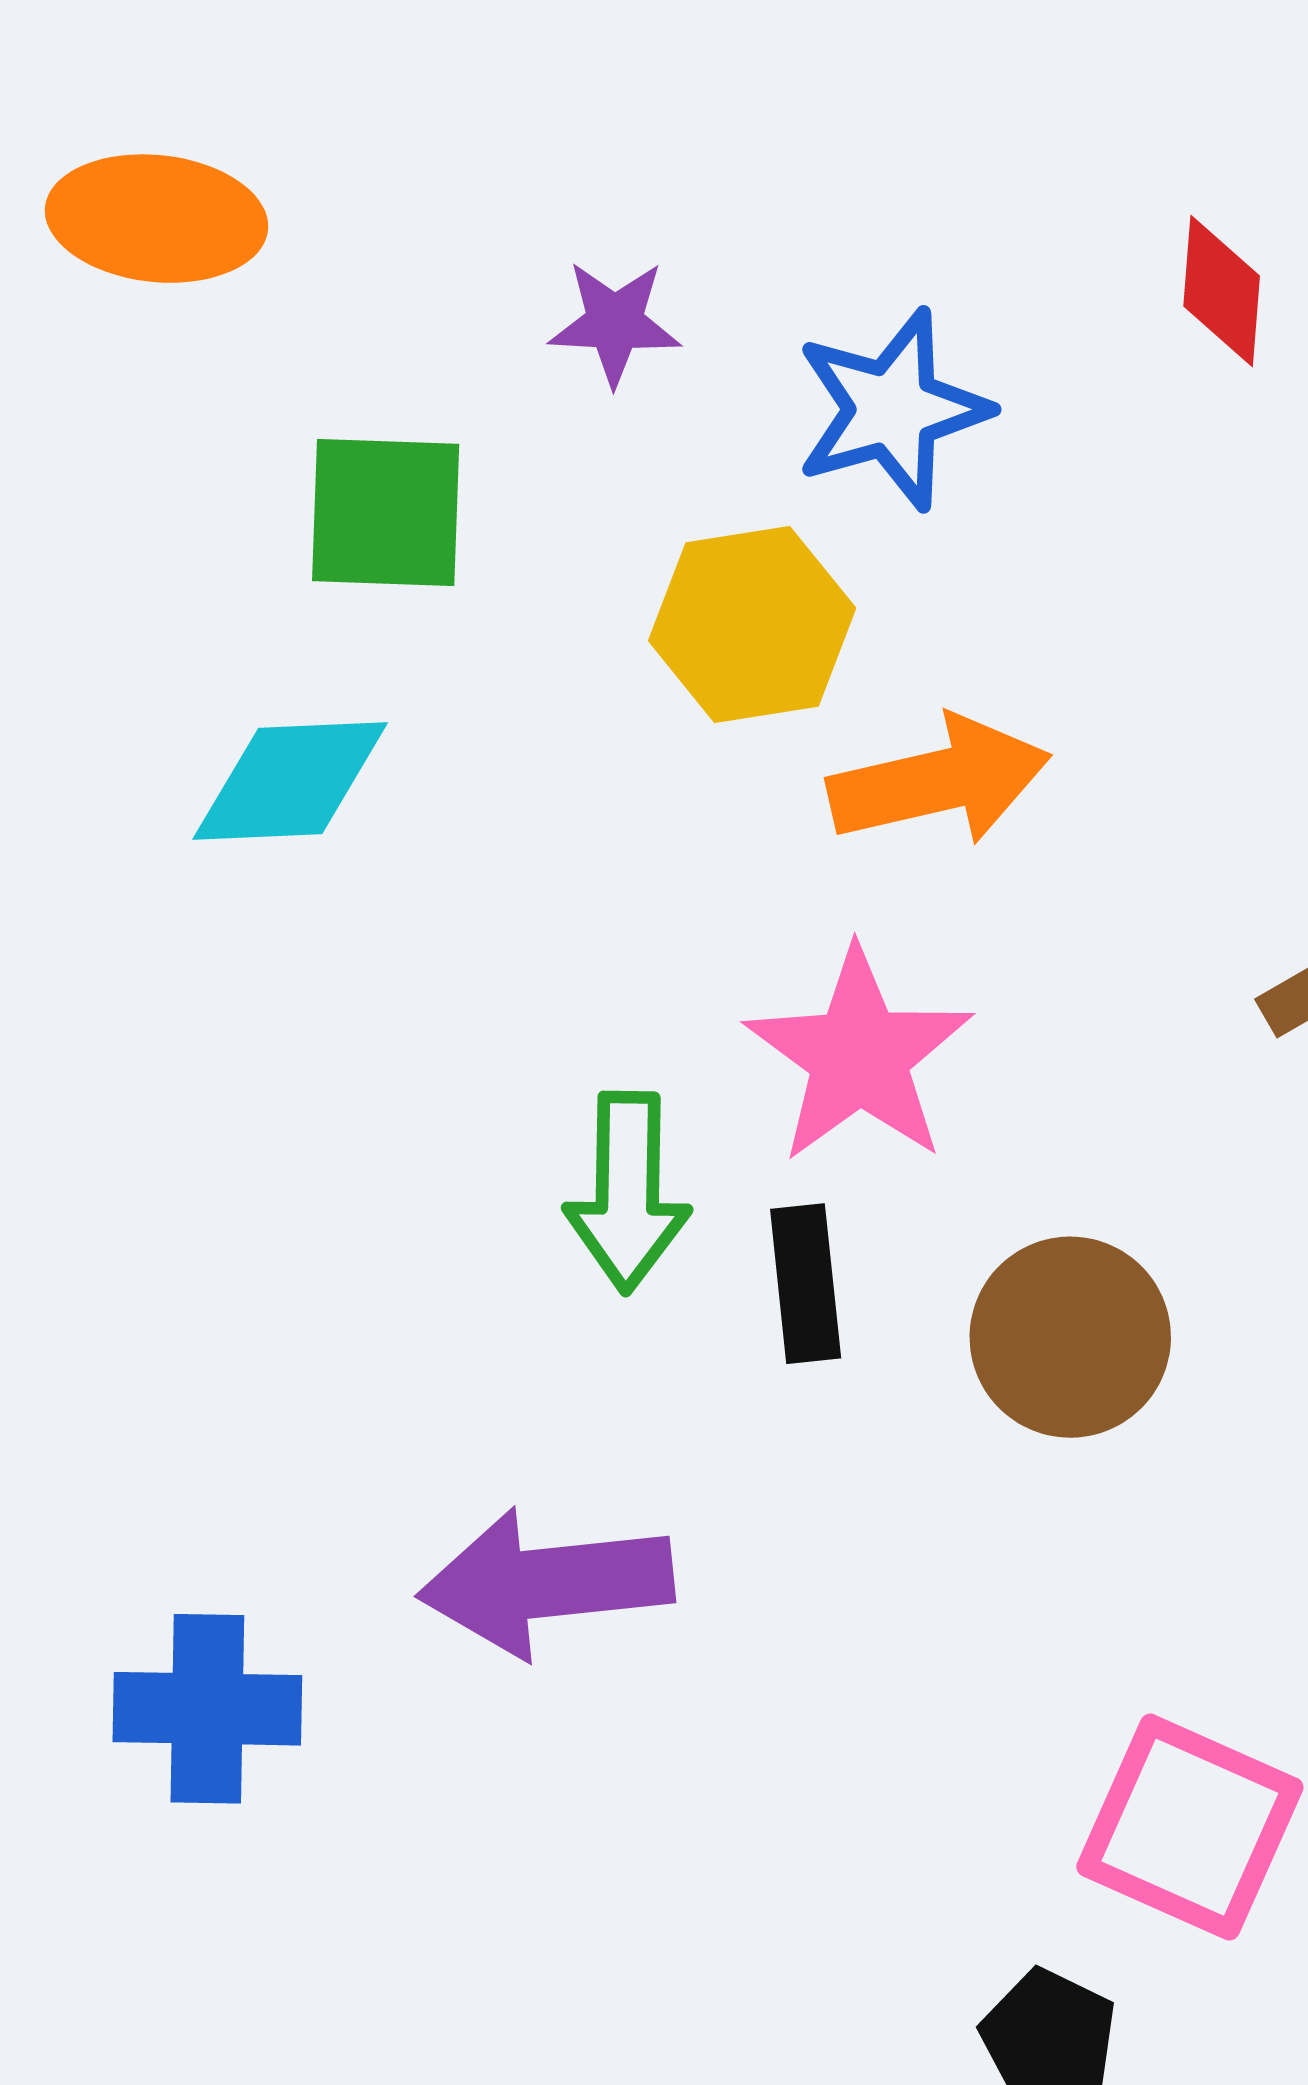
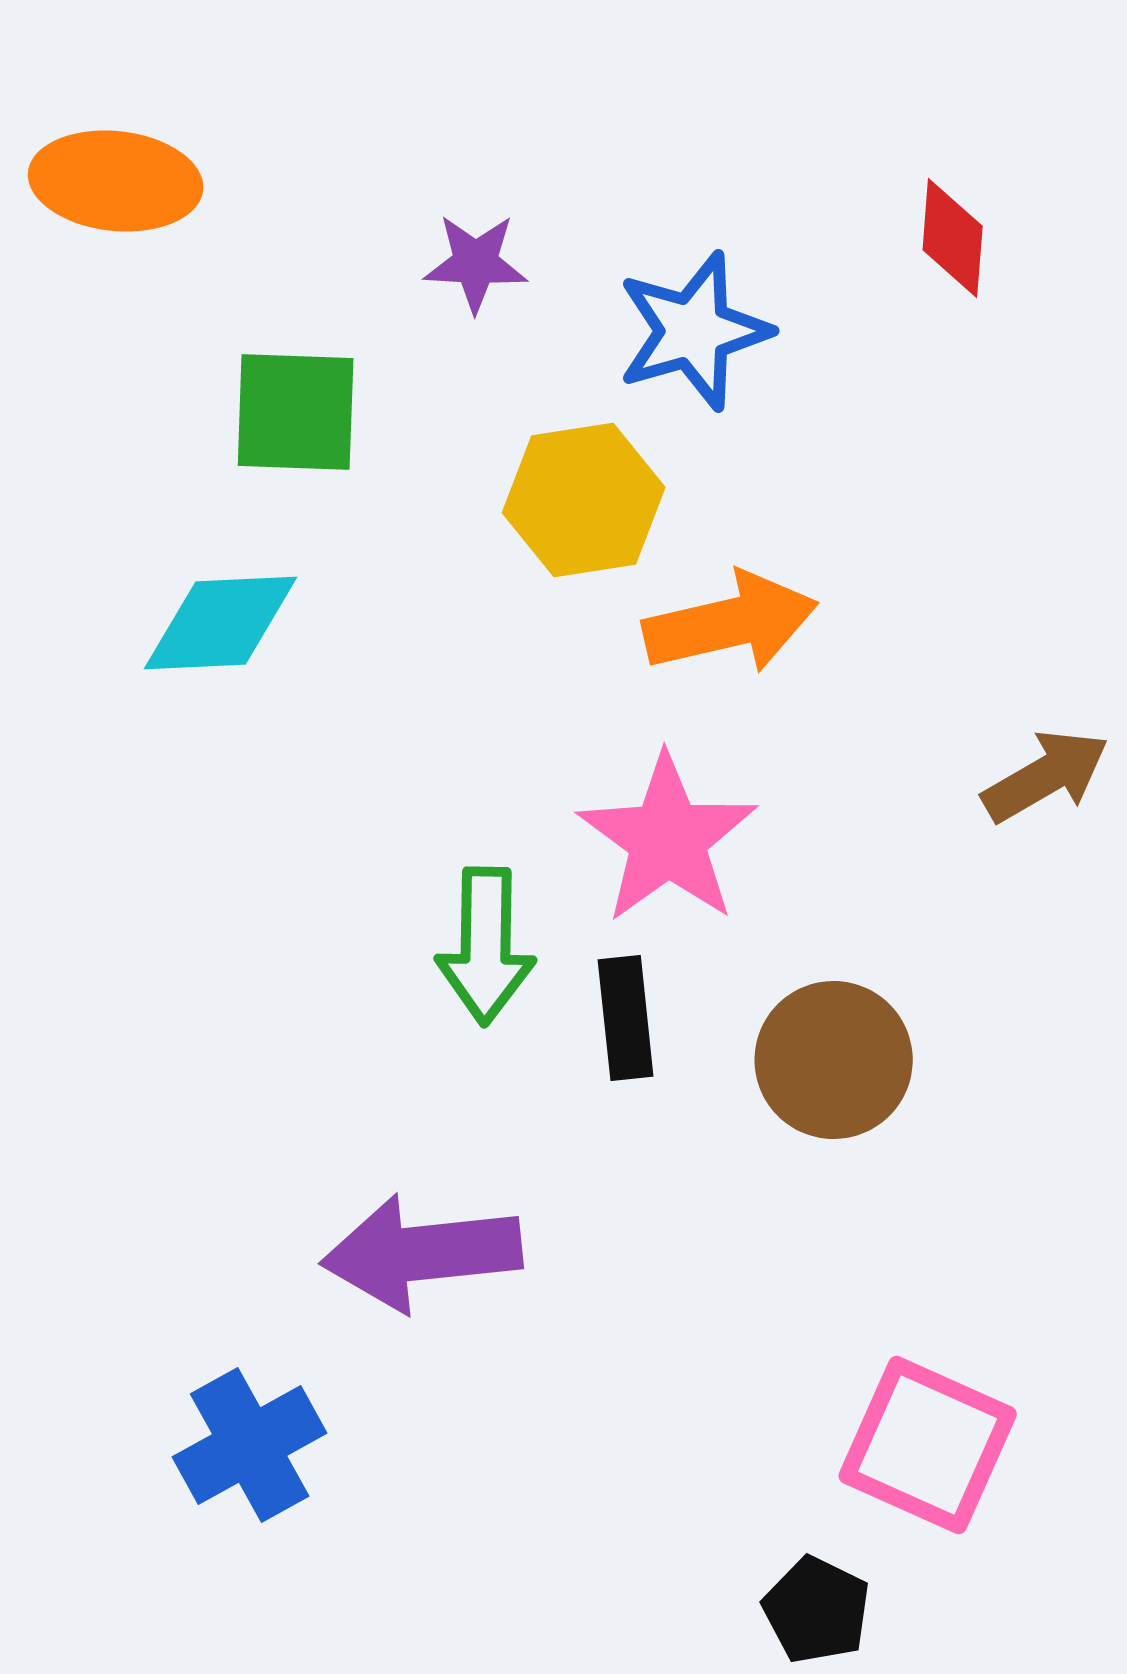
blue cross: (207, 1709) -> (250, 1445), moved, turned -30

